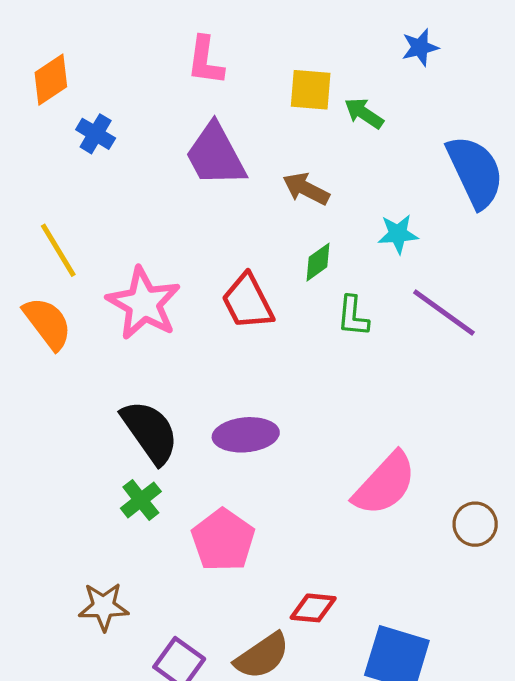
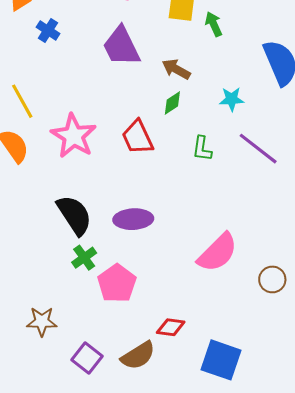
green arrow: (364, 113) -> (214, 24), turned 30
green diamond: (318, 262) -> (172, 103), moved
green cross: (141, 500) -> (84, 258), moved

